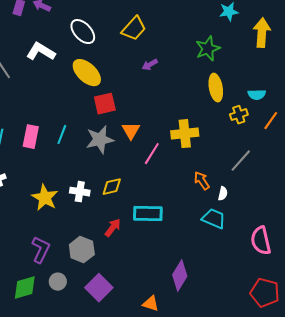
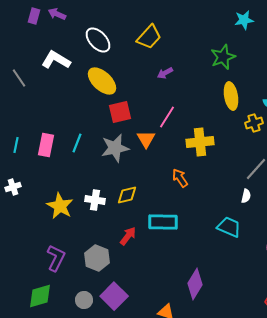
pink line: (152, 154) -> (167, 117), moved
orange arrow: (202, 181) -> (180, 178), moved
white semicircle: (223, 194) -> (246, 196), moved
gray circle: (58, 282) -> (84, 300), moved

